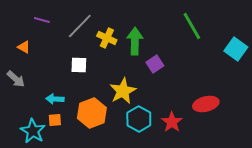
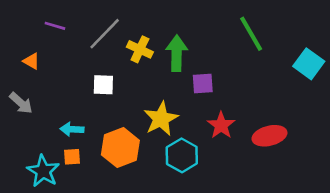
purple square: (155, 64) -> (203, 83), turned 30
red star: (172, 122) -> (221, 125), moved

